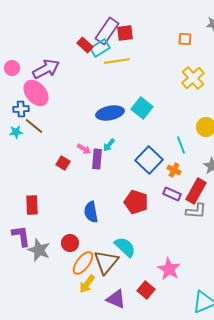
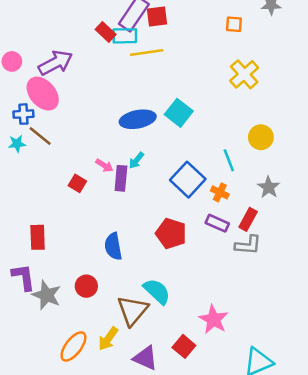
cyan rectangle: (100, 48) -> (125, 36), turned 30
red rectangle: (196, 191) -> (248, 219), size x0.7
orange ellipse: (83, 263) -> (73, 346), moved

